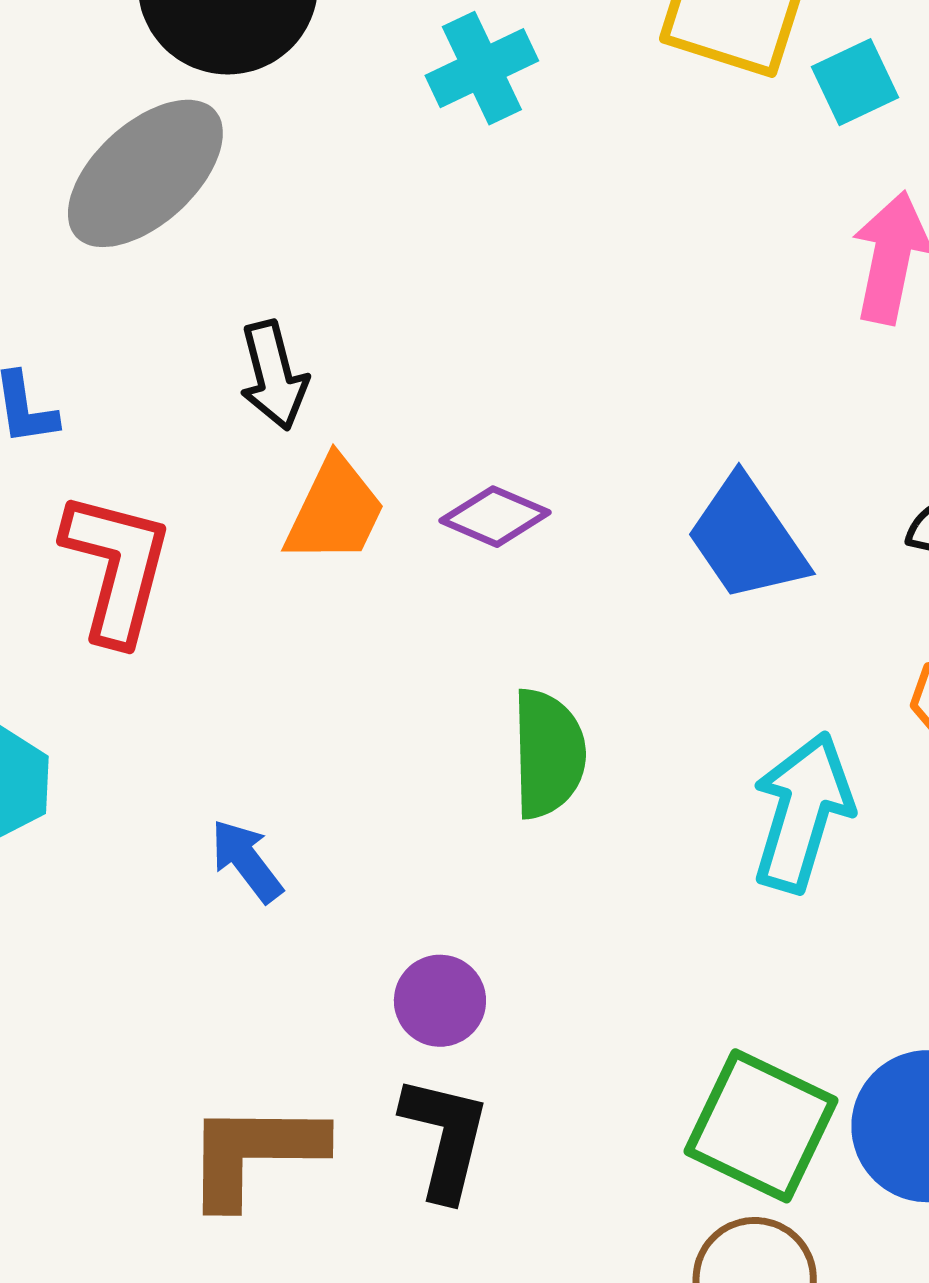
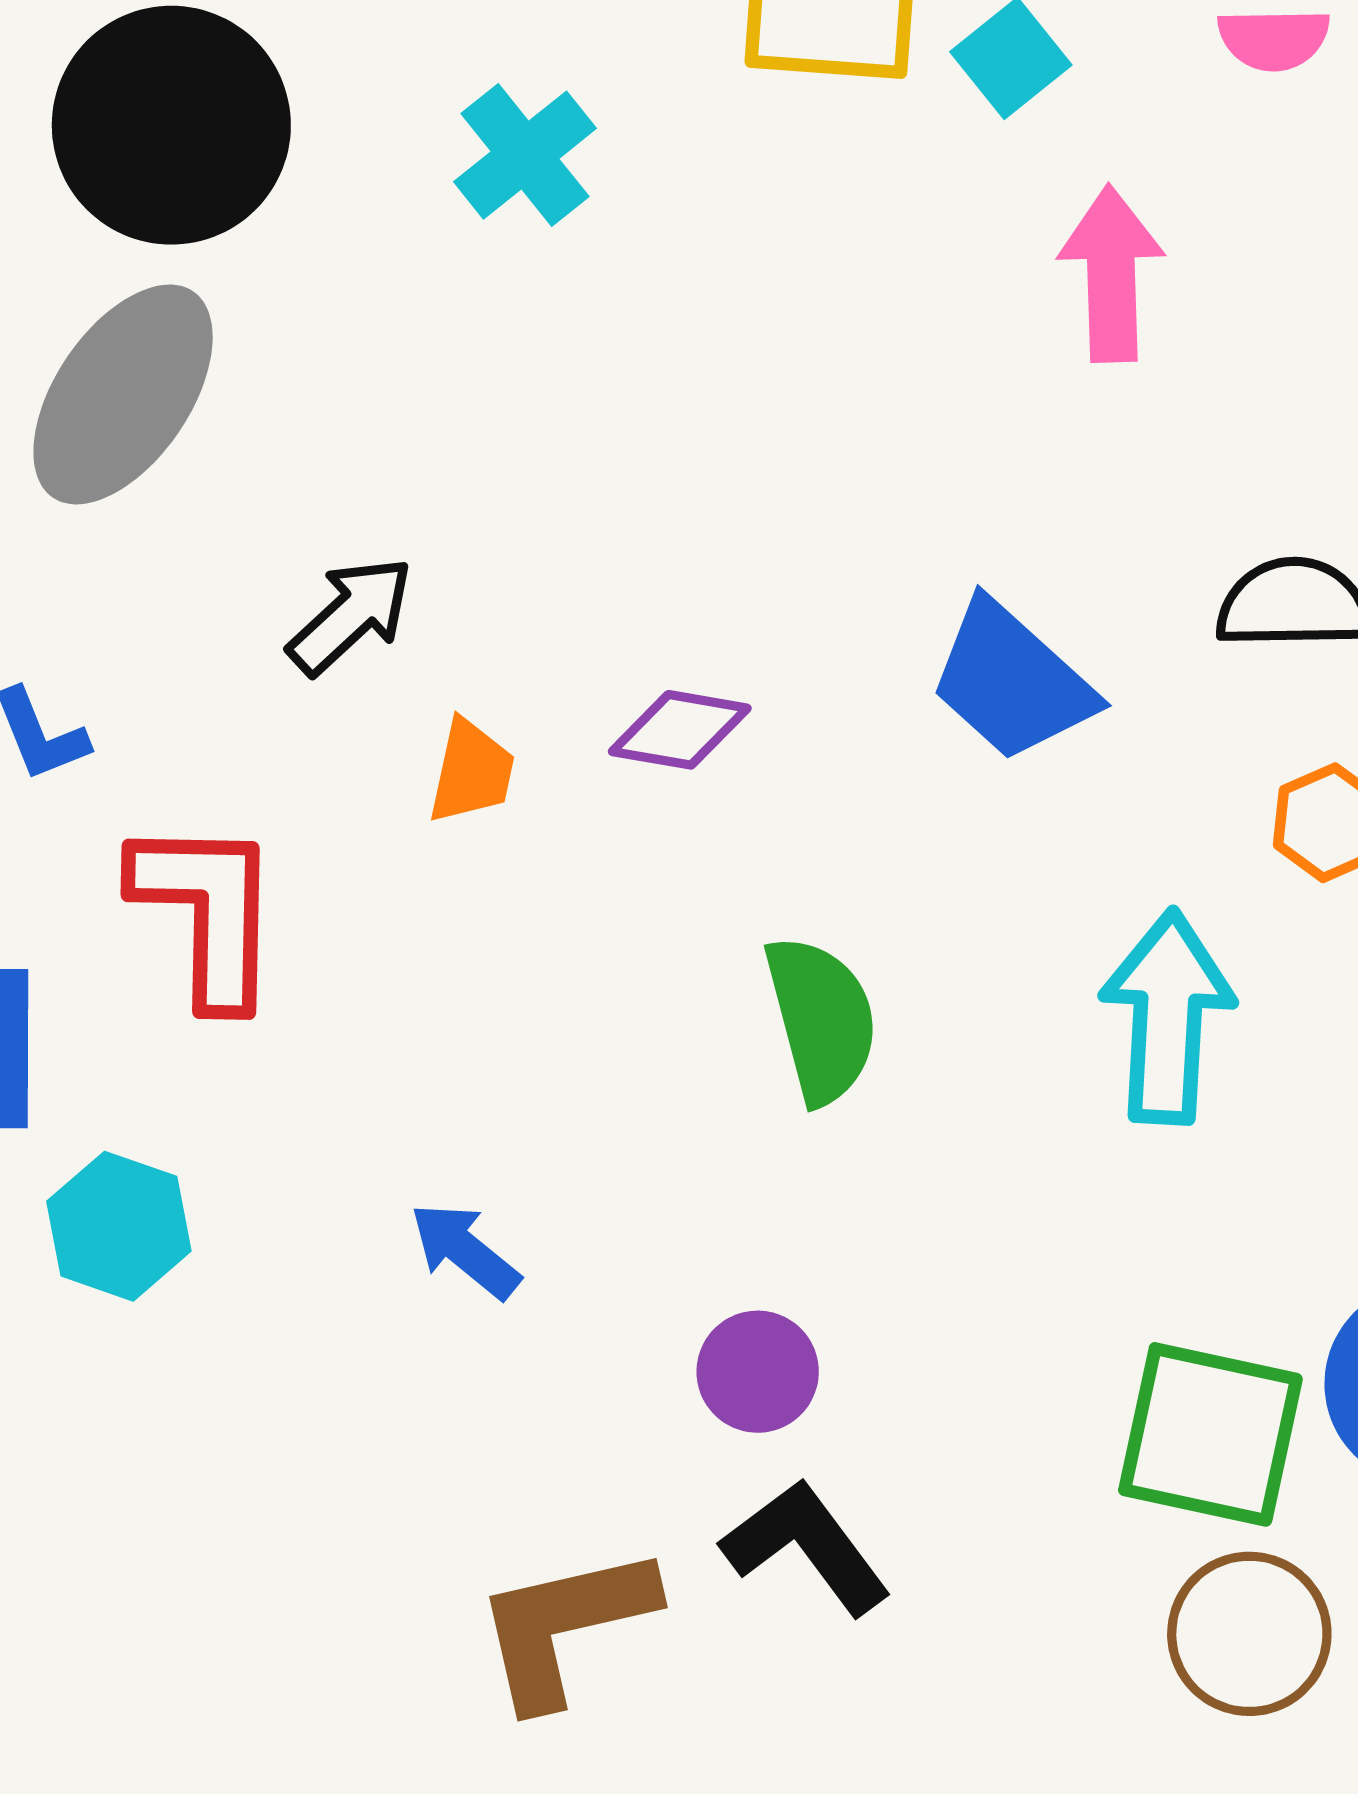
black arrow: (274, 375) -> (351, 616), turned -105
orange trapezoid: (335, 511) -> (471, 772), size x0.7
black L-shape: (445, 1138) -> (806, 1547), turned -37

